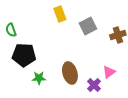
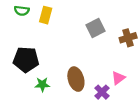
yellow rectangle: (60, 14) -> (46, 15), moved, turned 35
green semicircle: (11, 30) -> (22, 11), moved, turned -64

